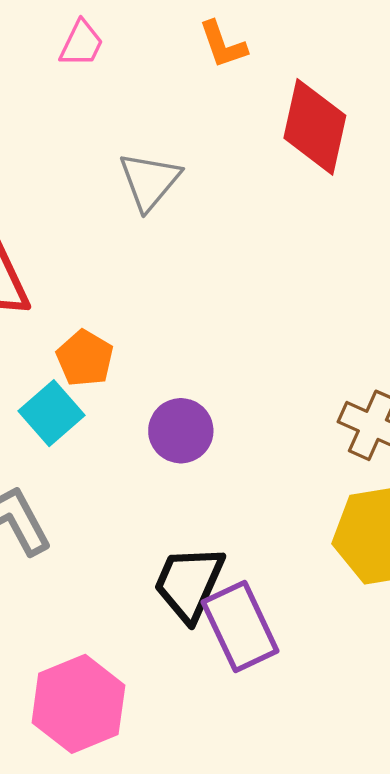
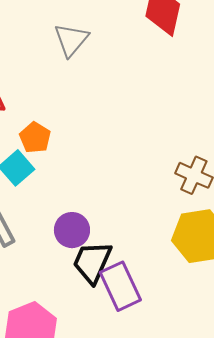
purple circle: (181, 431) -> (72, 230), moved

